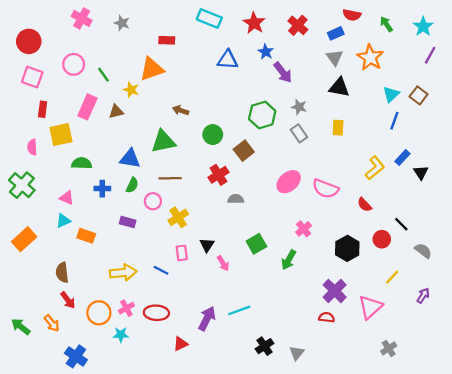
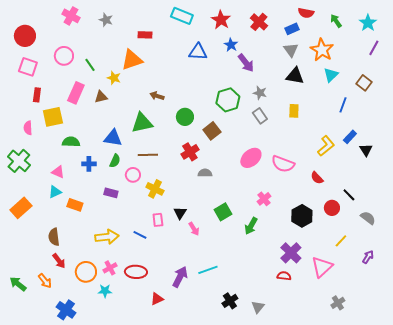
cyan triangle: (391, 94) -> (331, 75), moved
yellow cross: (178, 217) -> (155, 189), turned -30

